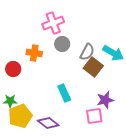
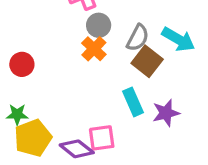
orange cross: (34, 53) -> (94, 49), moved, turned 35
cyan rectangle: (64, 93) -> (133, 102), moved
pink square: (94, 116) -> (102, 138), moved

